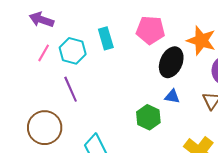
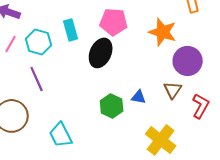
black ellipse: (171, 62) -> (101, 53), moved
blue triangle: (172, 96) -> (139, 97), moved

